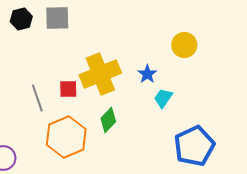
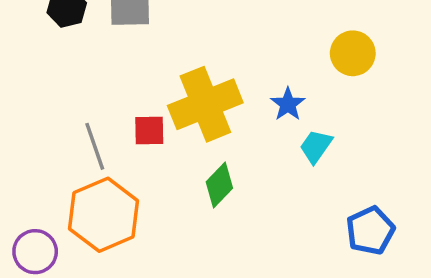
orange hexagon: (66, 137) -> (104, 215), moved
blue pentagon: (194, 146) -> (370, 231), size x0.7

